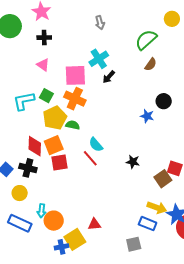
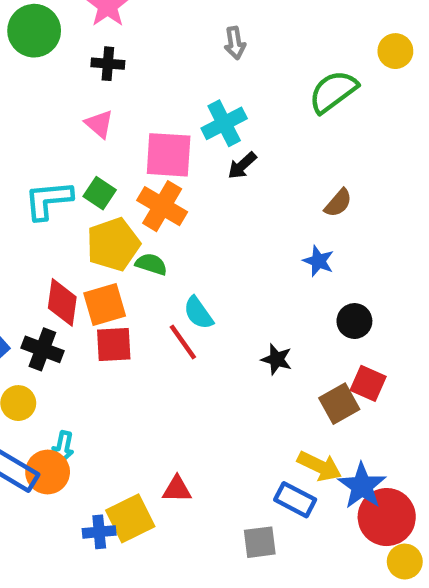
brown semicircle: (151, 64) -> (338, 203), moved
black circle: (164, 101) -> (354, 321), moved
orange circle: (54, 221) -> (48, 472), moved

